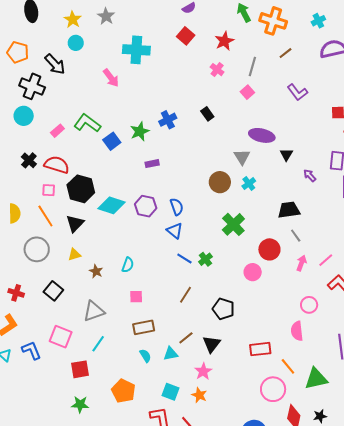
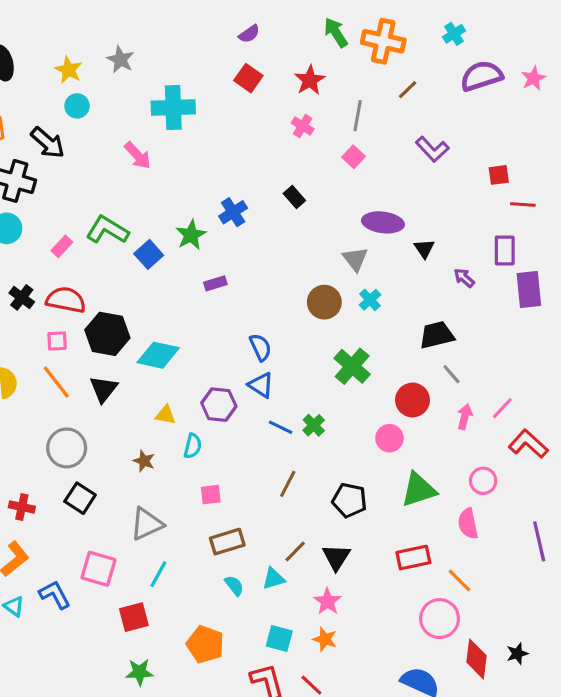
purple hexagon: (146, 206) -> (219, 405), moved
gray circle: (37, 249) -> (67, 448), moved
yellow triangle: (74, 254) -> (165, 415), moved, turned 32
green triangle: (316, 379) -> (419, 490), moved

